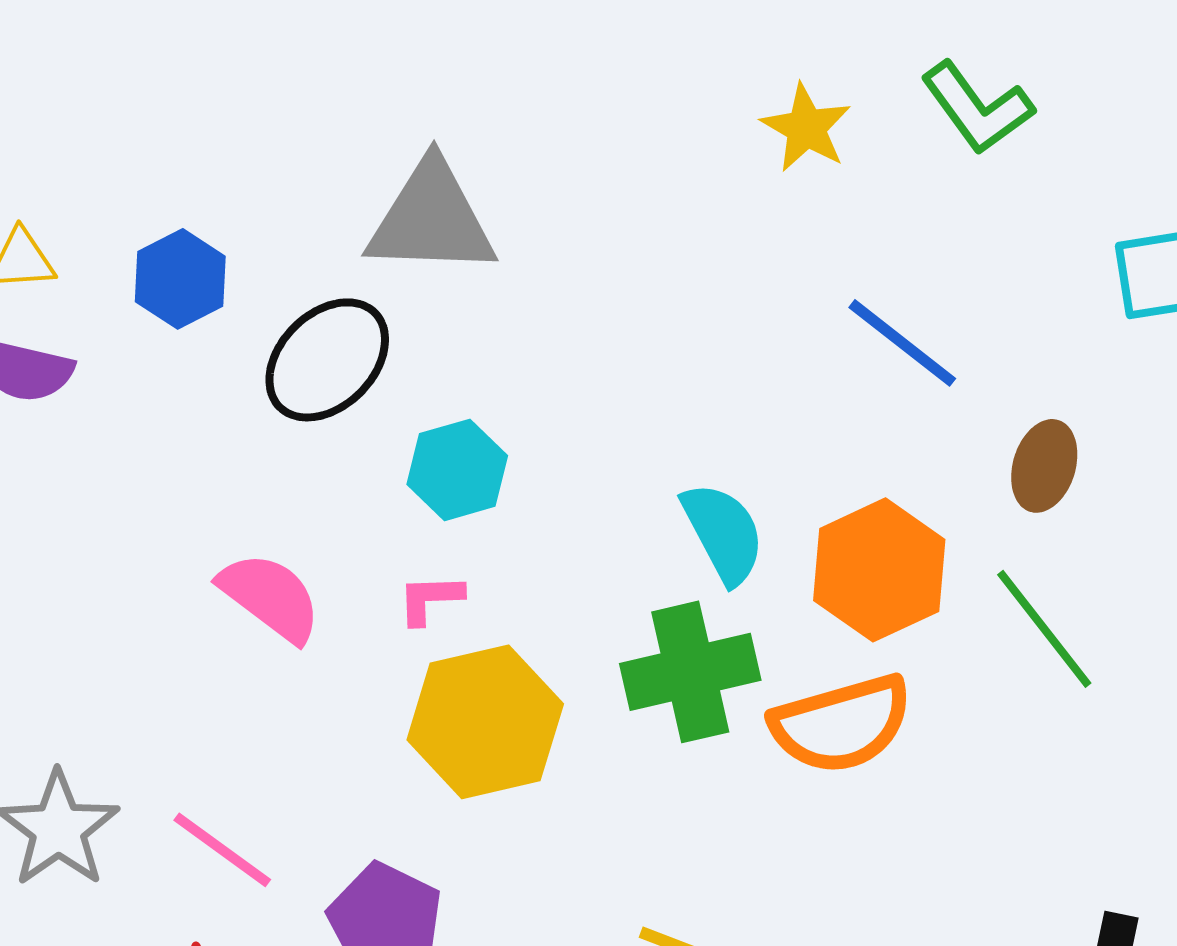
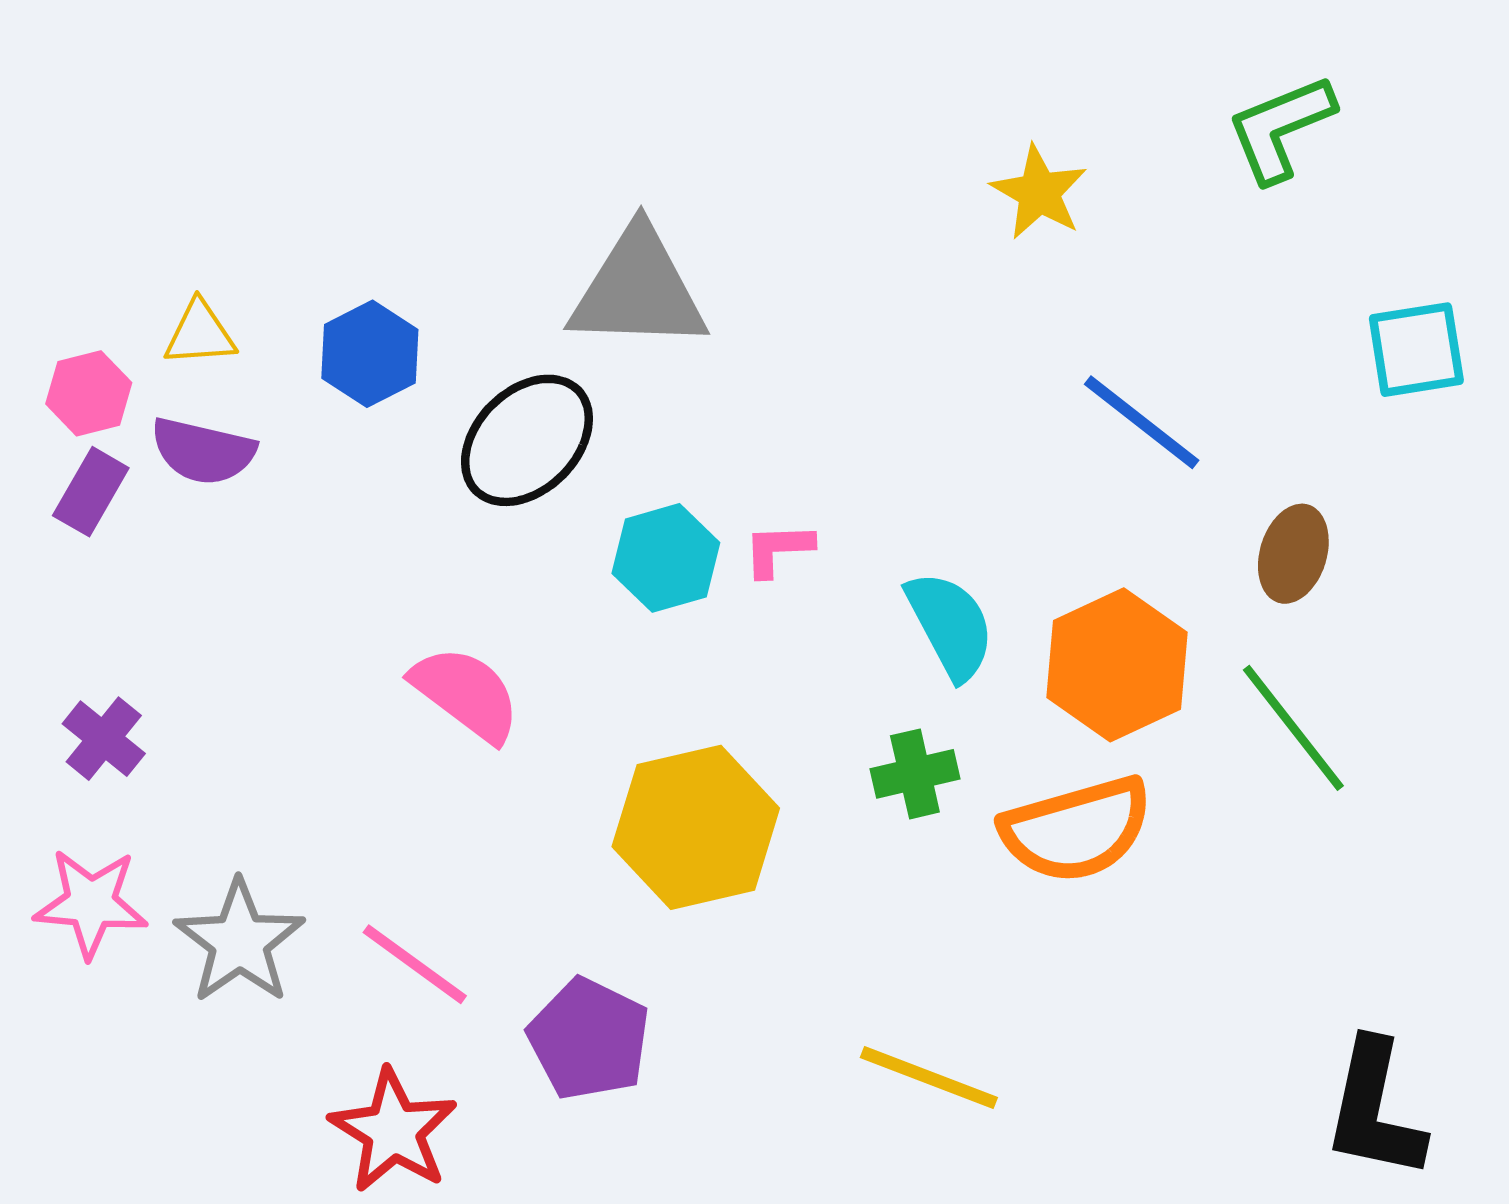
green L-shape: (977, 108) -> (1281, 128), moved, turned 104
pink L-shape: (430, 599) -> (778, 549), moved
green cross: (690, 672) -> (915, 774), size x0.6

